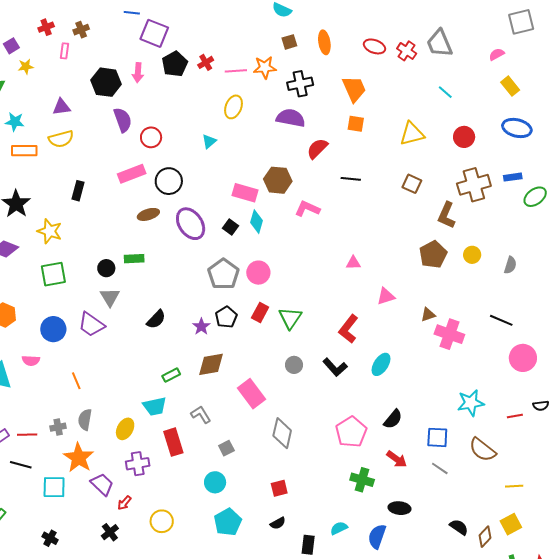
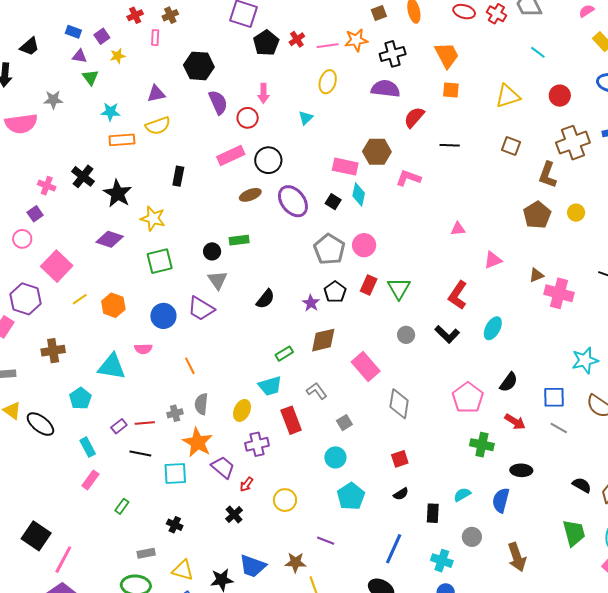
pink arrow: (138, 73) -> (263, 93), moved

